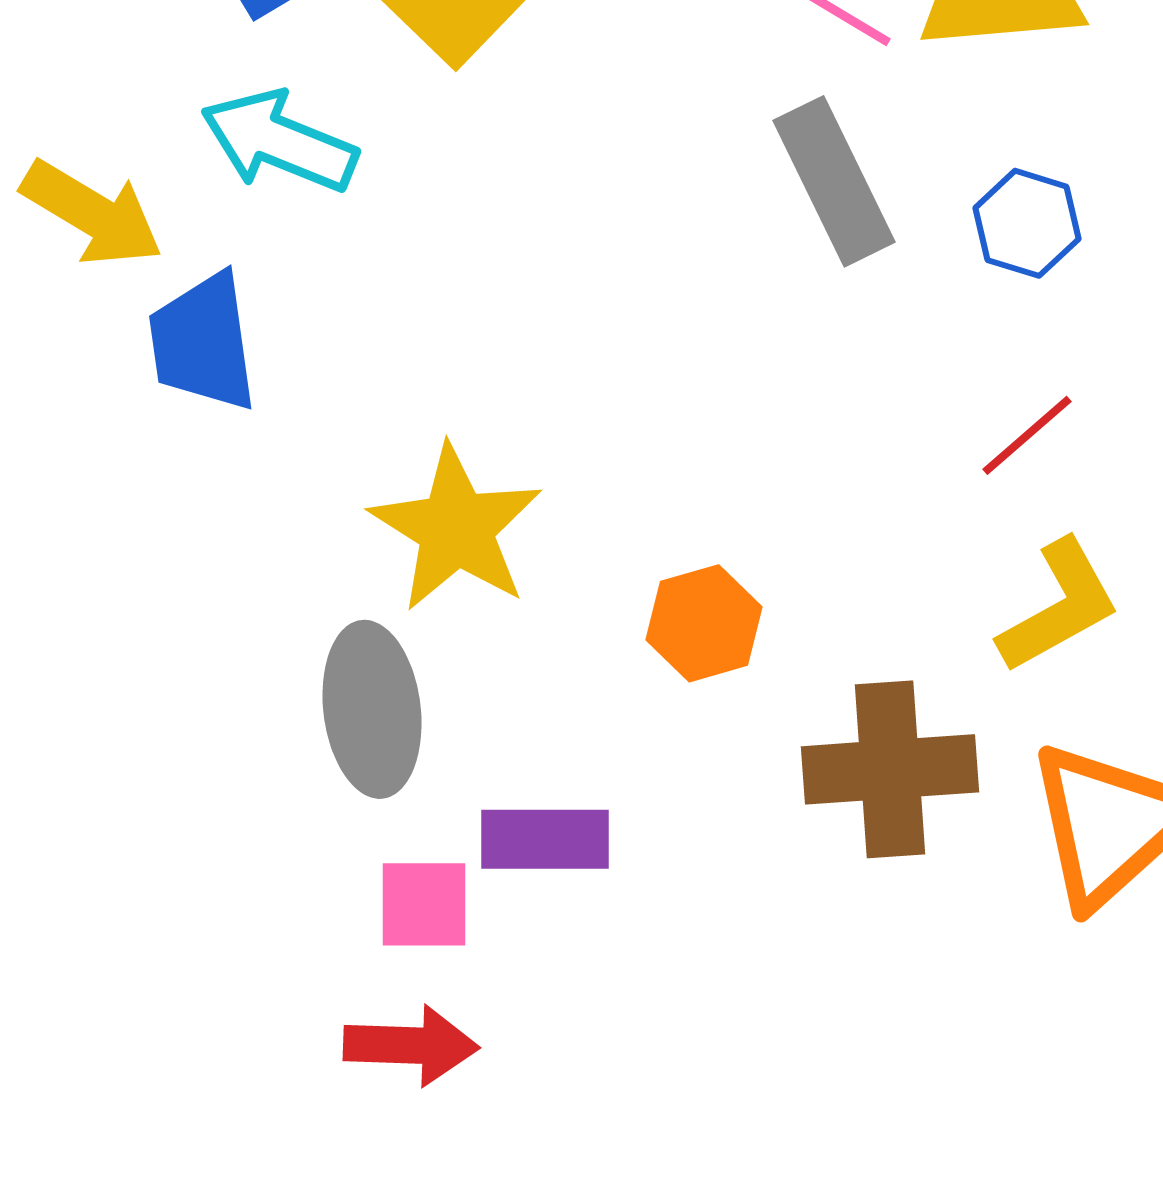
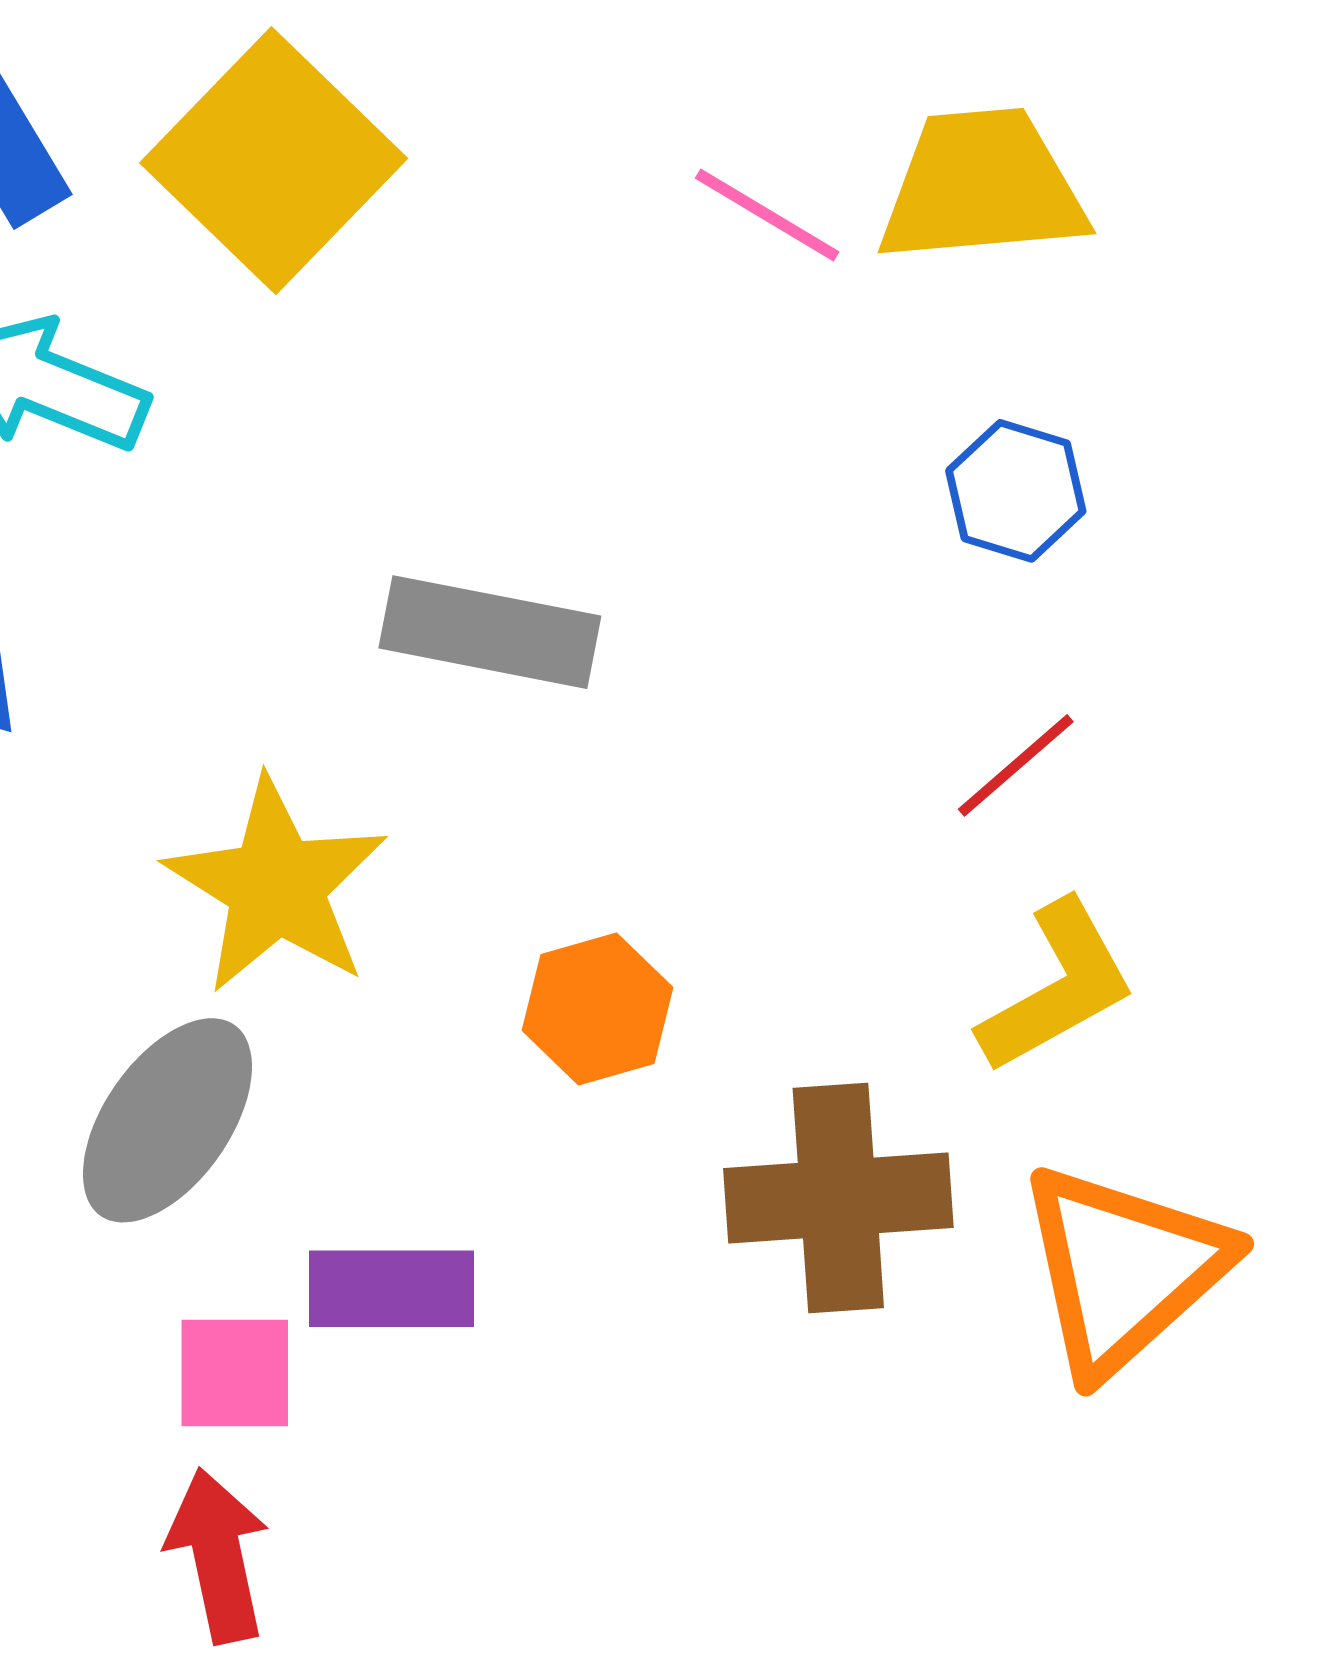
gray rectangle: (834, 181) -> (490, 632), moved, turned -53
gray ellipse: (372, 709) -> (167, 1120), turned 42
red arrow: (411, 1045) -> (218, 1556), turned -104

